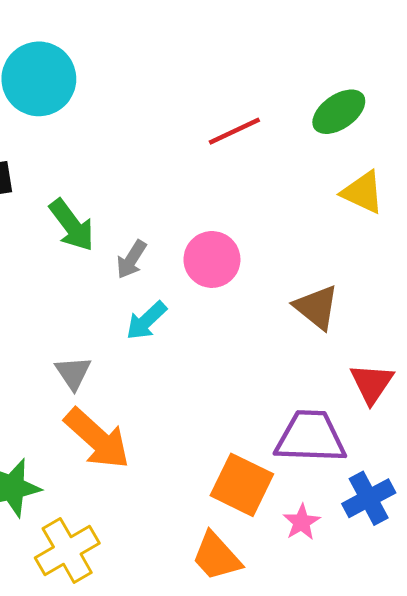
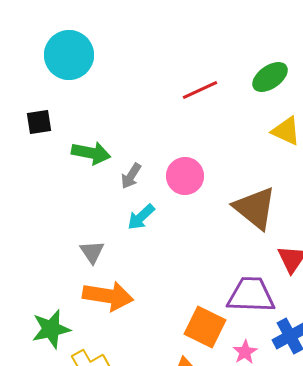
green arrow: (72, 225) -> (91, 153), turned -42
brown triangle: (316, 307) -> (255, 208), size x1.4
orange arrow: (97, 439) -> (108, 296), turned -33

